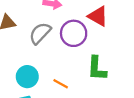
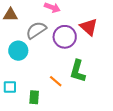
cyan circle: (27, 77) -> (18, 51), moved
orange line: (61, 84) -> (56, 81), moved

